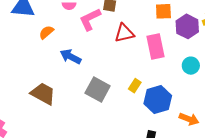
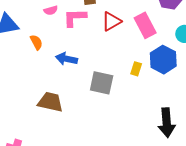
pink L-shape: (90, 19) -> (75, 18), turned 40
orange semicircle: (46, 32) -> (36, 42), turned 119
blue hexagon: (158, 100) -> (163, 60), moved

